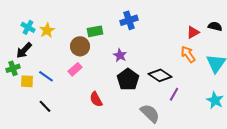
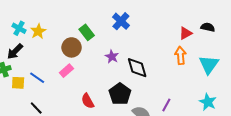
blue cross: (129, 20) -> (121, 21), turned -30
green rectangle: (95, 31) -> (87, 32), turned 63
orange arrow: (188, 54) -> (181, 56), turned 30
black diamond: (160, 75) -> (137, 68), moved, turned 40
black pentagon: (128, 79) -> (120, 94), moved
purple line: (174, 94) -> (166, 105), moved

